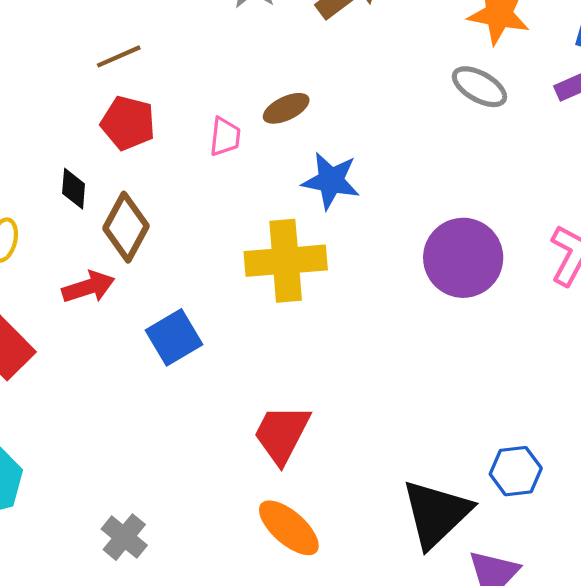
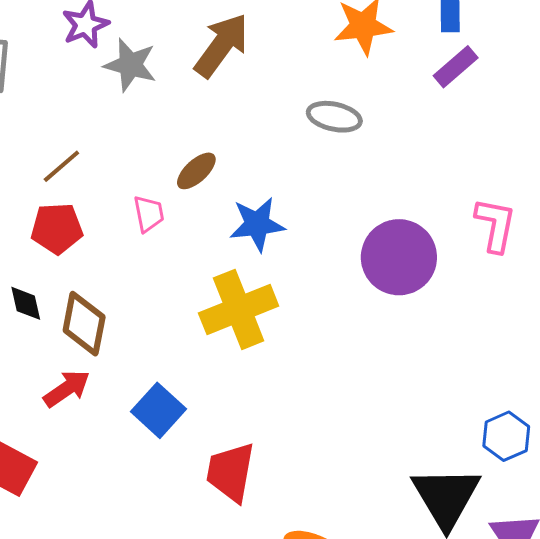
brown line: (119, 56) -> (61, 166), moved
gray ellipse: (479, 87) -> (334, 117), moved
red trapezoid: (282, 434) -> (231, 472), moved

